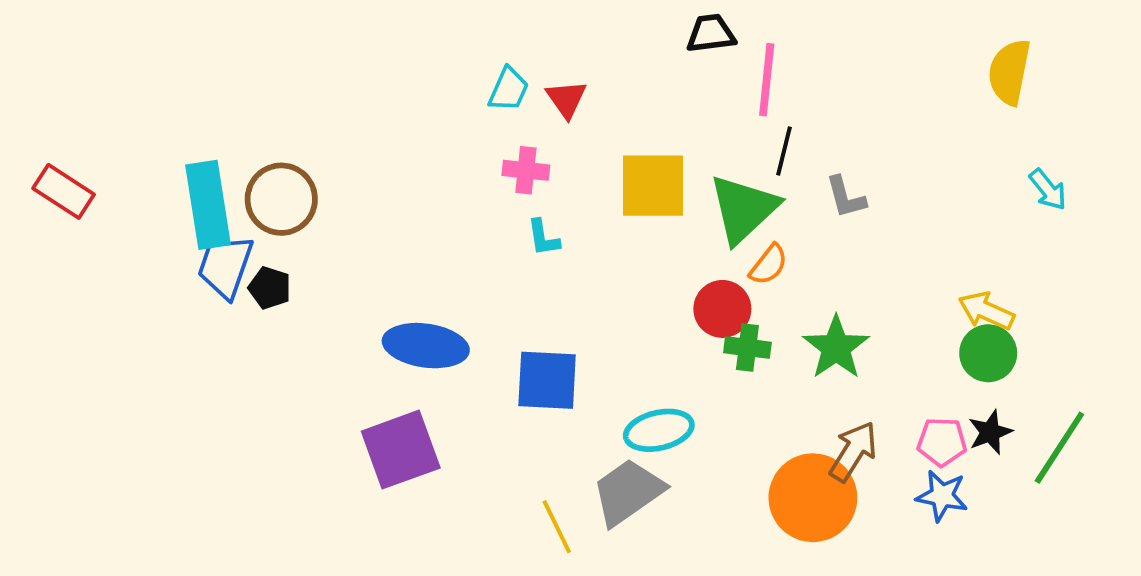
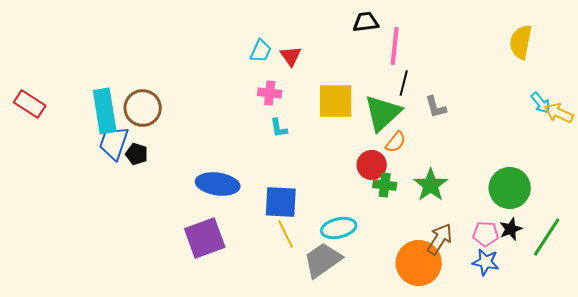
yellow arrow: (986, 311) -> (559, 113), moved
green circle: (988, 353) -> (510, 188), size x1.4
yellow line: (557, 527) -> (286, 234), moved

